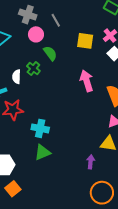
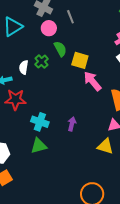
yellow square: (85, 41) -> (80, 60), moved
pink arrow: (87, 81) -> (92, 81), turned -30
purple arrow: (91, 162) -> (72, 124), moved

